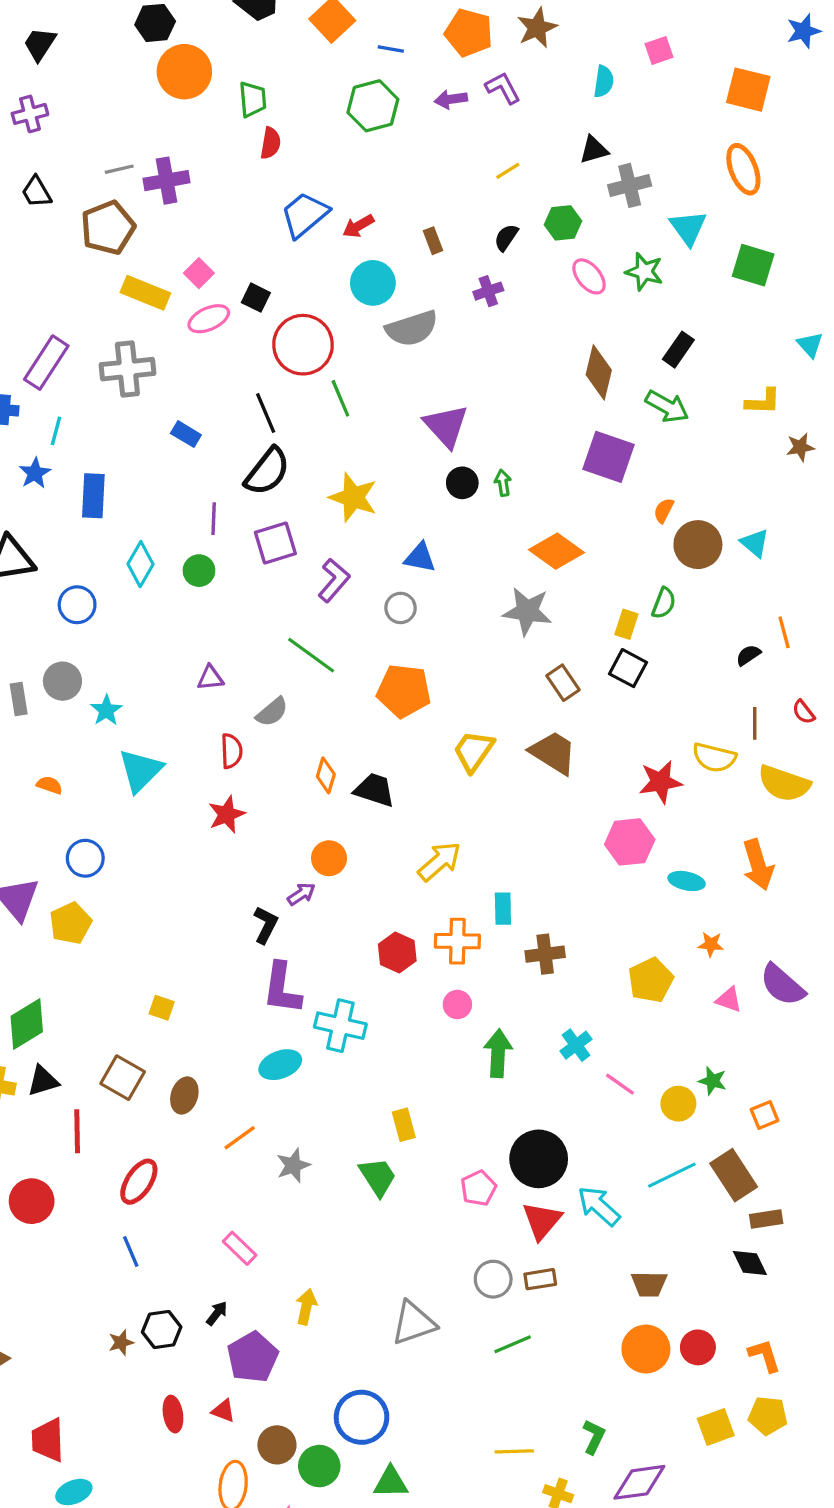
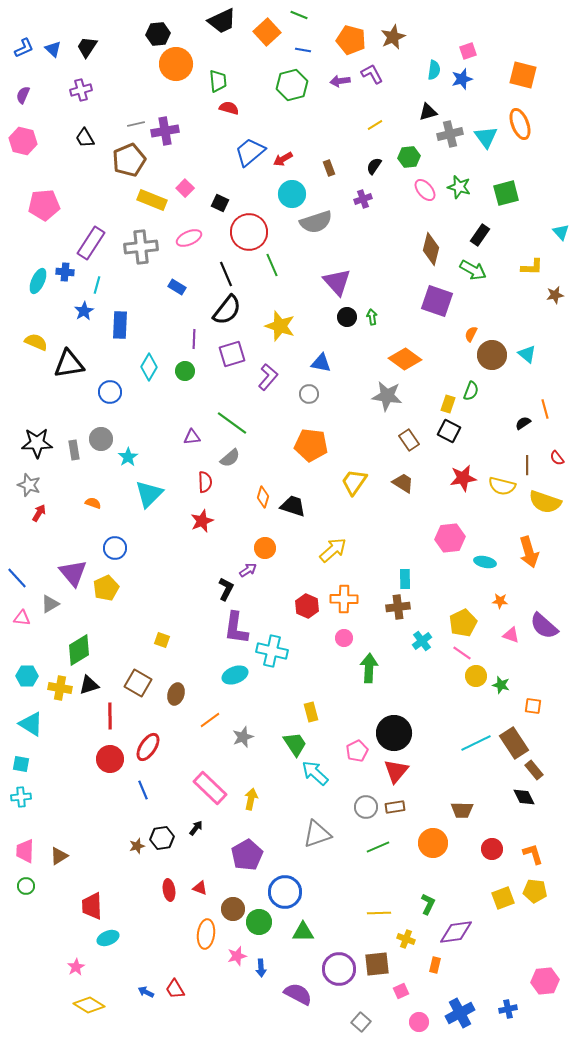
blue star: (804, 31) -> (462, 79), moved
red semicircle: (270, 143) -> (229, 108), turned -84
cyan triangle: (688, 228) -> (486, 137), moved
green square: (753, 265) -> (506, 193), moved, turned -32
pink ellipse: (209, 319) -> (189, 238), moved
green line: (311, 655) -> (232, 423), moved
brown trapezoid: (553, 753) -> (403, 483), size x0.7
red star: (661, 782) -> (463, 478), moved
cyan rectangle: (503, 909) -> (405, 579), moved
cyan cross: (576, 1045) -> (422, 641), moved
pink line: (620, 1084) -> (462, 653), moved
yellow circle: (678, 1104) -> (476, 676), moved
orange square: (765, 1115) -> (533, 706), turned 30
red circle: (32, 1201) -> (110, 759), moved
cyan arrow: (599, 1206) -> (315, 773), moved
brown rectangle: (766, 1219) -> (534, 770), turned 60
pink rectangle: (240, 1248) -> (210, 788), size x1.6
yellow arrow: (306, 1307) -> (251, 799), moved
orange circle: (646, 1349) -> (433, 843), moved
purple pentagon: (253, 1357) -> (247, 855), moved

